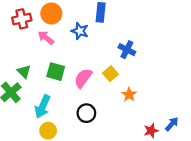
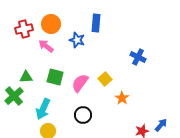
blue cross: (127, 50) -> (138, 57), moved
green triangle: (24, 72) -> (26, 77), turned -48

